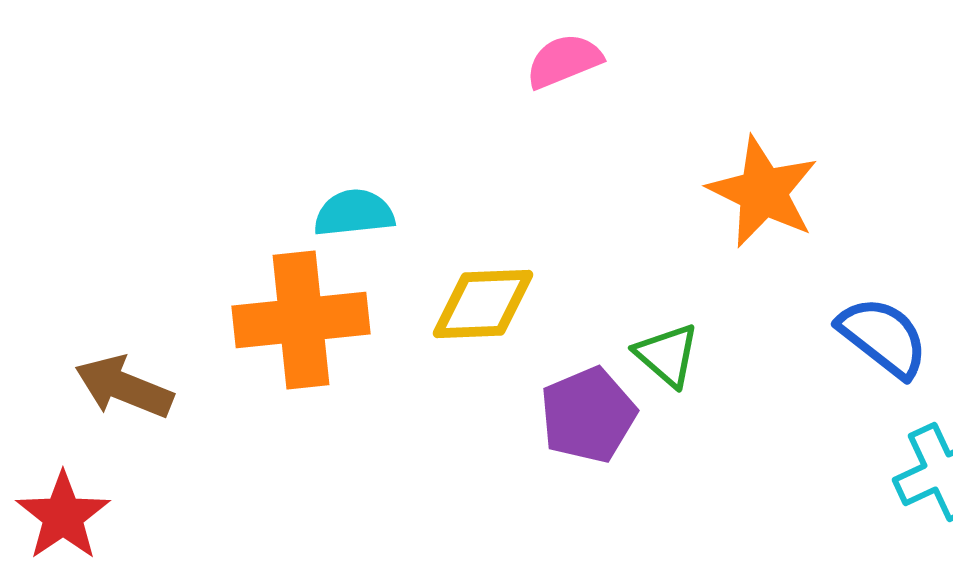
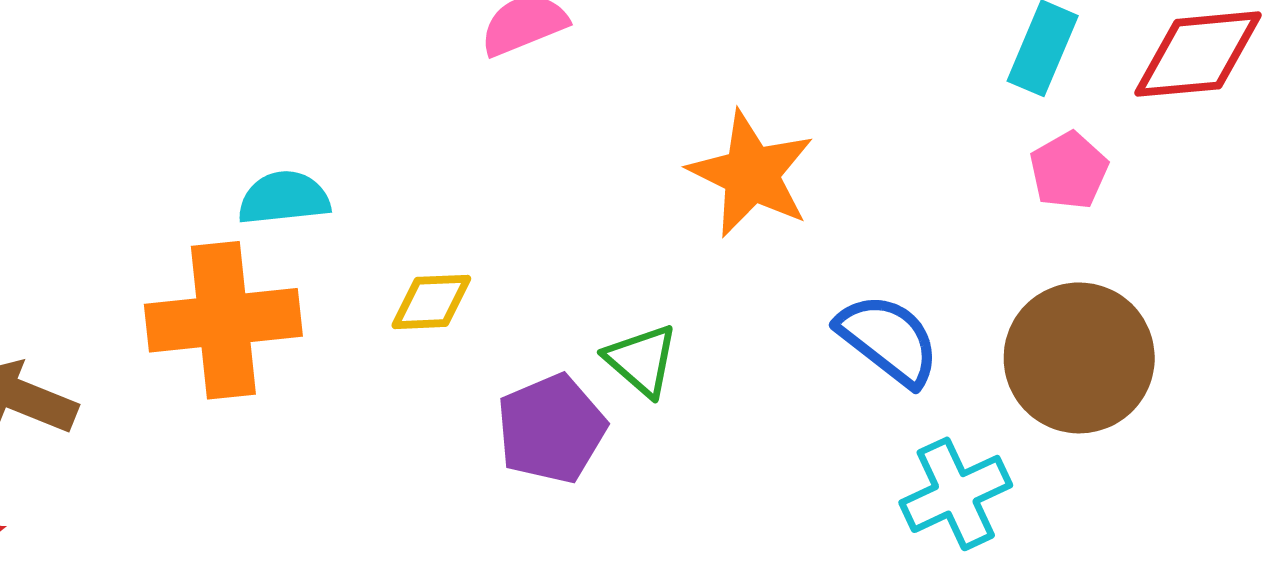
yellow diamond: (483, 304) -> (431, 302), size x0.7

